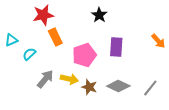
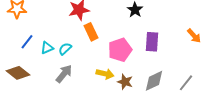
cyan triangle: (11, 40) -> (47, 48), moved
gray arrow: (45, 79) -> (64, 74), moved
gray diamond: (118, 86) -> (154, 81), turned -50

